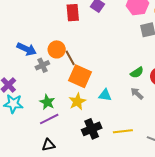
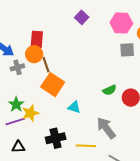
red rectangle: (73, 13) -> (37, 39), moved
gray arrow: (137, 93) -> (106, 128), moved, size x1.6
yellow star: (77, 102) -> (30, 113), moved
black triangle: (48, 145) -> (18, 147), moved

